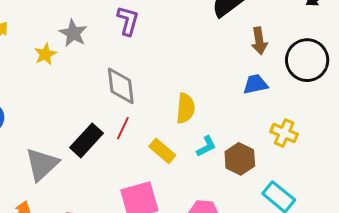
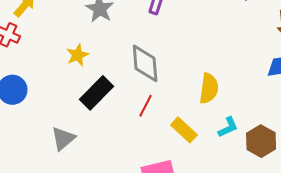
yellow star: (45, 54) -> (77, 55), moved
black rectangle: (86, 140) -> (96, 93), moved
gray triangle: (42, 164) -> (63, 139), size x0.7

